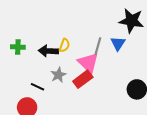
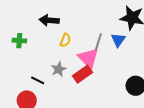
black arrow: (48, 51) -> (49, 20), moved

